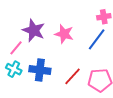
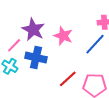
blue cross: (40, 70) -> (36, 58), moved

